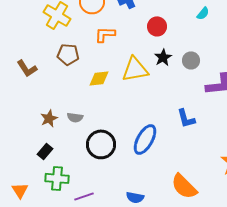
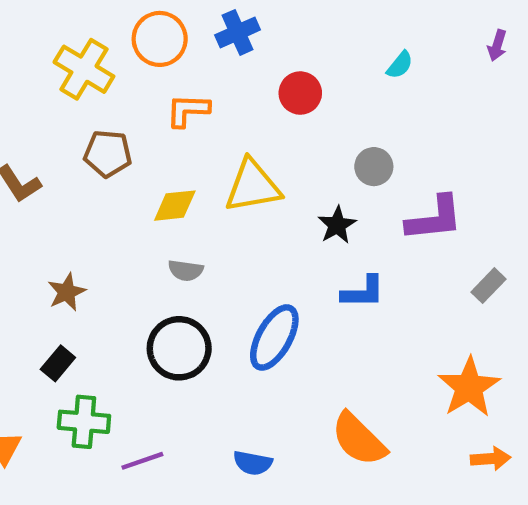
black star: (163, 57) -> (337, 225), moved
gray semicircle: (75, 117) -> (186, 270), moved
blue L-shape: (186, 118) -> (363, 292), turned -75

